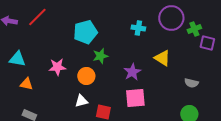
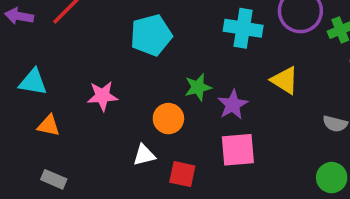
cyan cross: (138, 28) -> (243, 28), size x1.5
green star: (100, 56) -> (198, 87), moved
orange circle: (86, 76) -> (168, 119), moved

